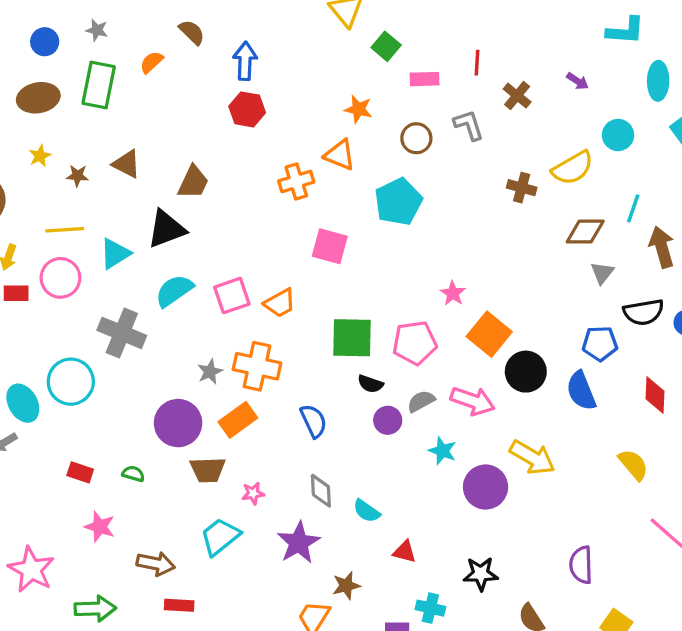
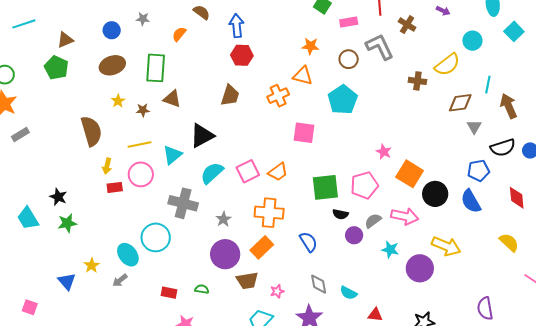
green rectangle: (99, 85) -> (156, 68), moved
gray L-shape: (469, 125) -> (380, 47), size x1.4
brown trapezoid: (193, 182) -> (230, 95), moved
gray star: (210, 372) -> (223, 219), moved

